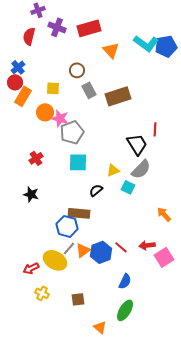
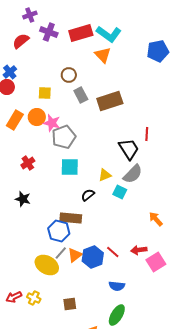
red semicircle: (29, 36) -> (21, 41), turned 36
cyan L-shape: (146, 43) -> (109, 34), moved
orange rectangle: (23, 96) -> (15, 120), moved
red arrow: (31, 268) -> (14, 297), moved
blue semicircle: (125, 281) -> (117, 286), turned 70

